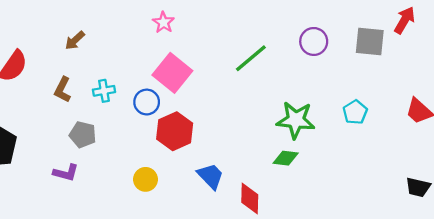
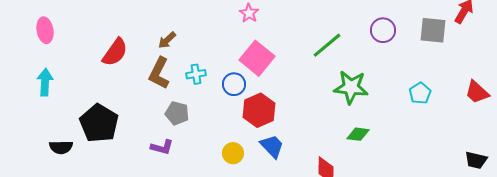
brown arrow: (75, 40) -> (167, 40), moved
brown L-shape: (63, 90) -> (159, 73), size x1.4
green star: (296, 120) -> (351, 87), moved
blue trapezoid: (211, 176) -> (272, 146), moved

